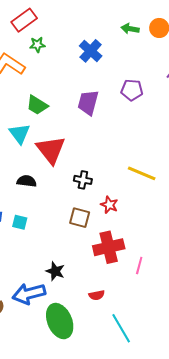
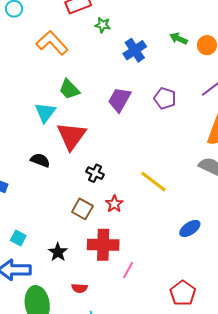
green star: (37, 45) -> (103, 25), moved
cyan square: (20, 222) -> (18, 238), moved
black star: (55, 271) -> (58, 252), moved

